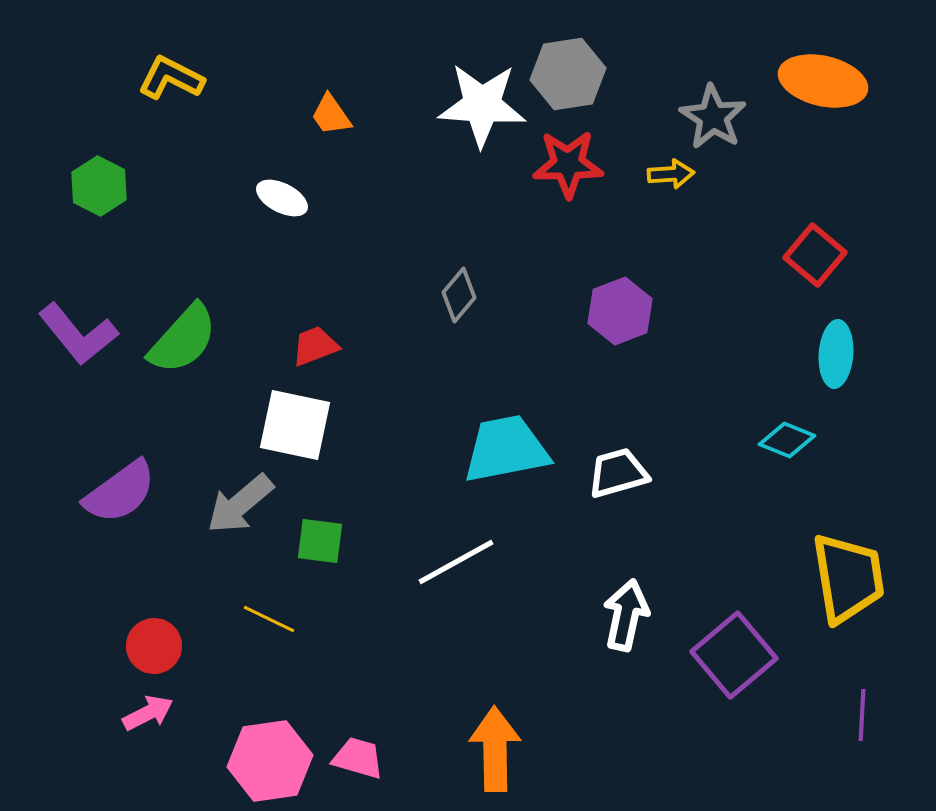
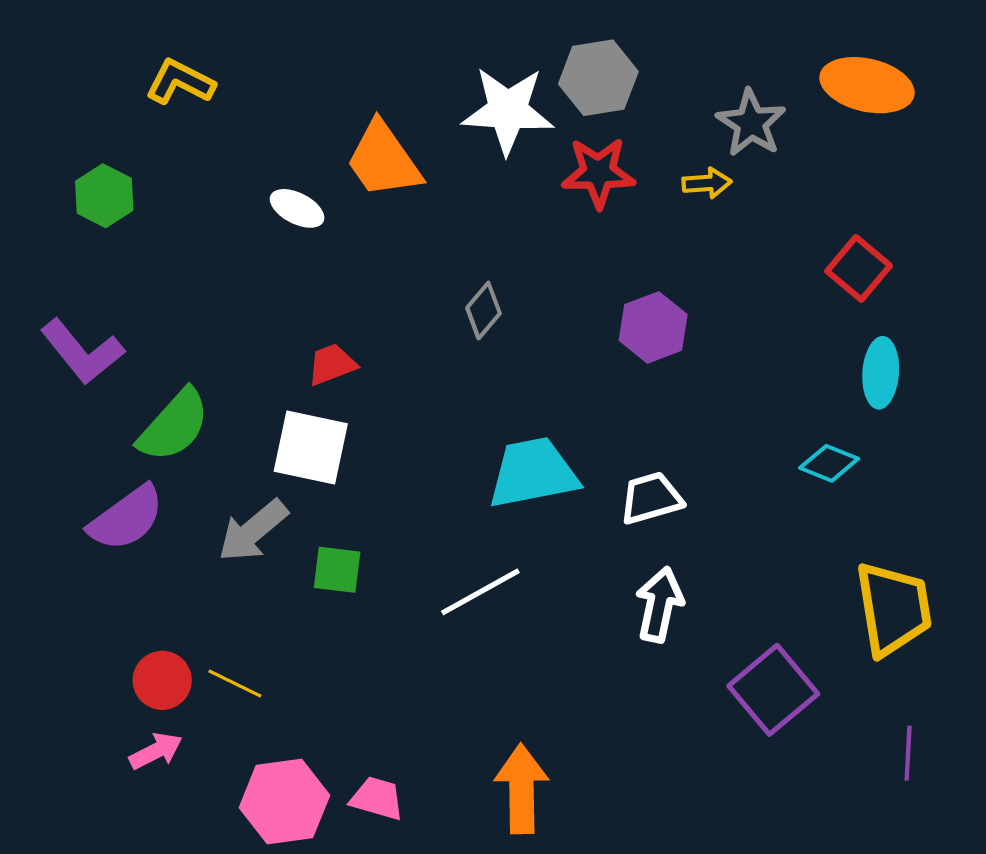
orange trapezoid: (331, 115) -> (383, 160), moved, size x1.8
green semicircle: (183, 339) -> (174, 425), moved
white arrow: (626, 615) -> (659, 605), moved
yellow line: (269, 619) -> (235, 684), moved

